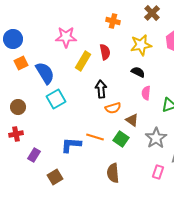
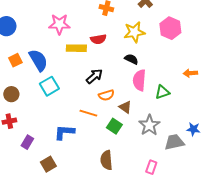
red semicircle: (105, 52) -> (98, 39), turned 91
yellow rectangle: (83, 61) -> (76, 48), turned 60
orange square: (21, 63) -> (15, 60), moved
black arrow: (101, 89) -> (94, 76), turned 54
pink semicircle: (146, 93) -> (139, 80), size x1.5
orange line: (95, 137) -> (88, 113), moved
pink rectangle: (158, 172) -> (151, 167), moved

